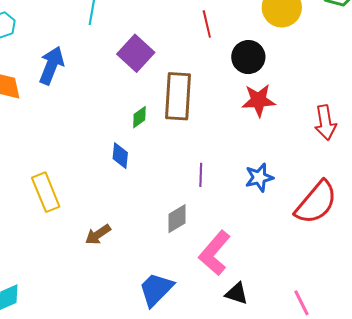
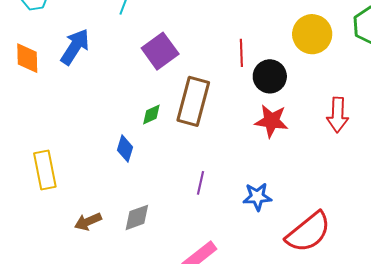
red line: (207, 24) -> (241, 53), moved
red arrow: (325, 123) -> (338, 115), moved
gray diamond: (177, 219) -> (137, 217), moved

